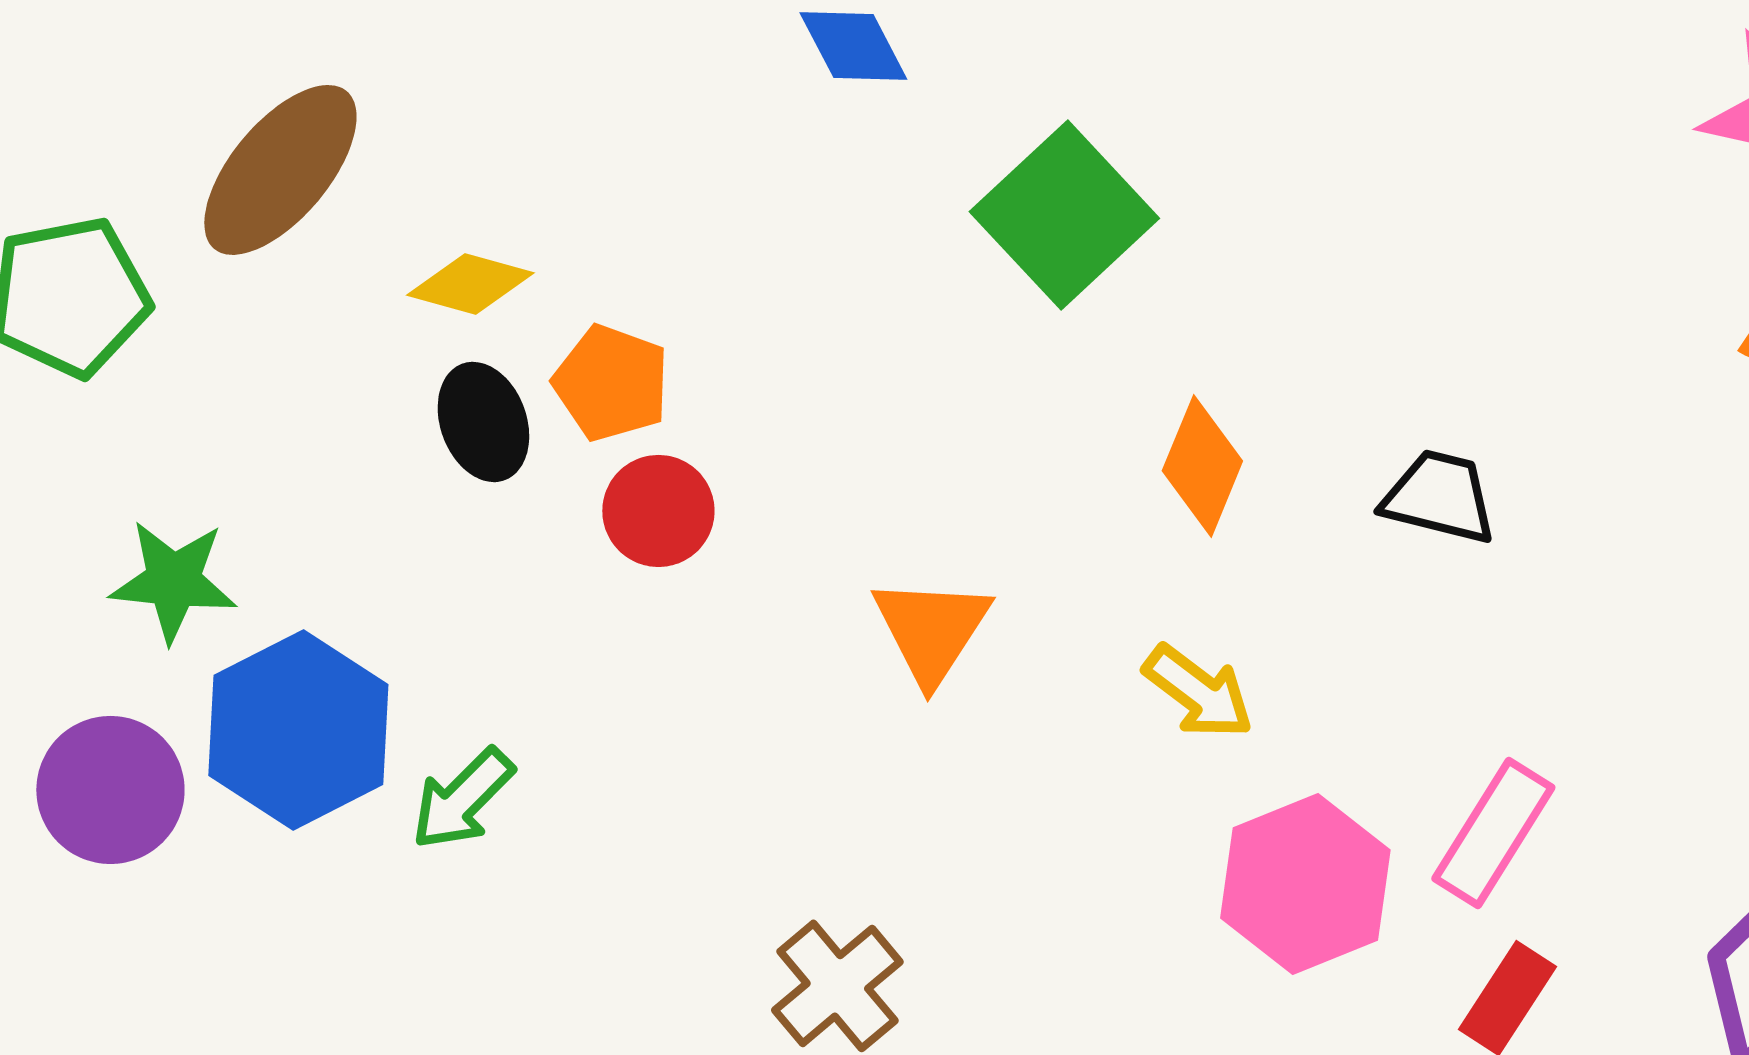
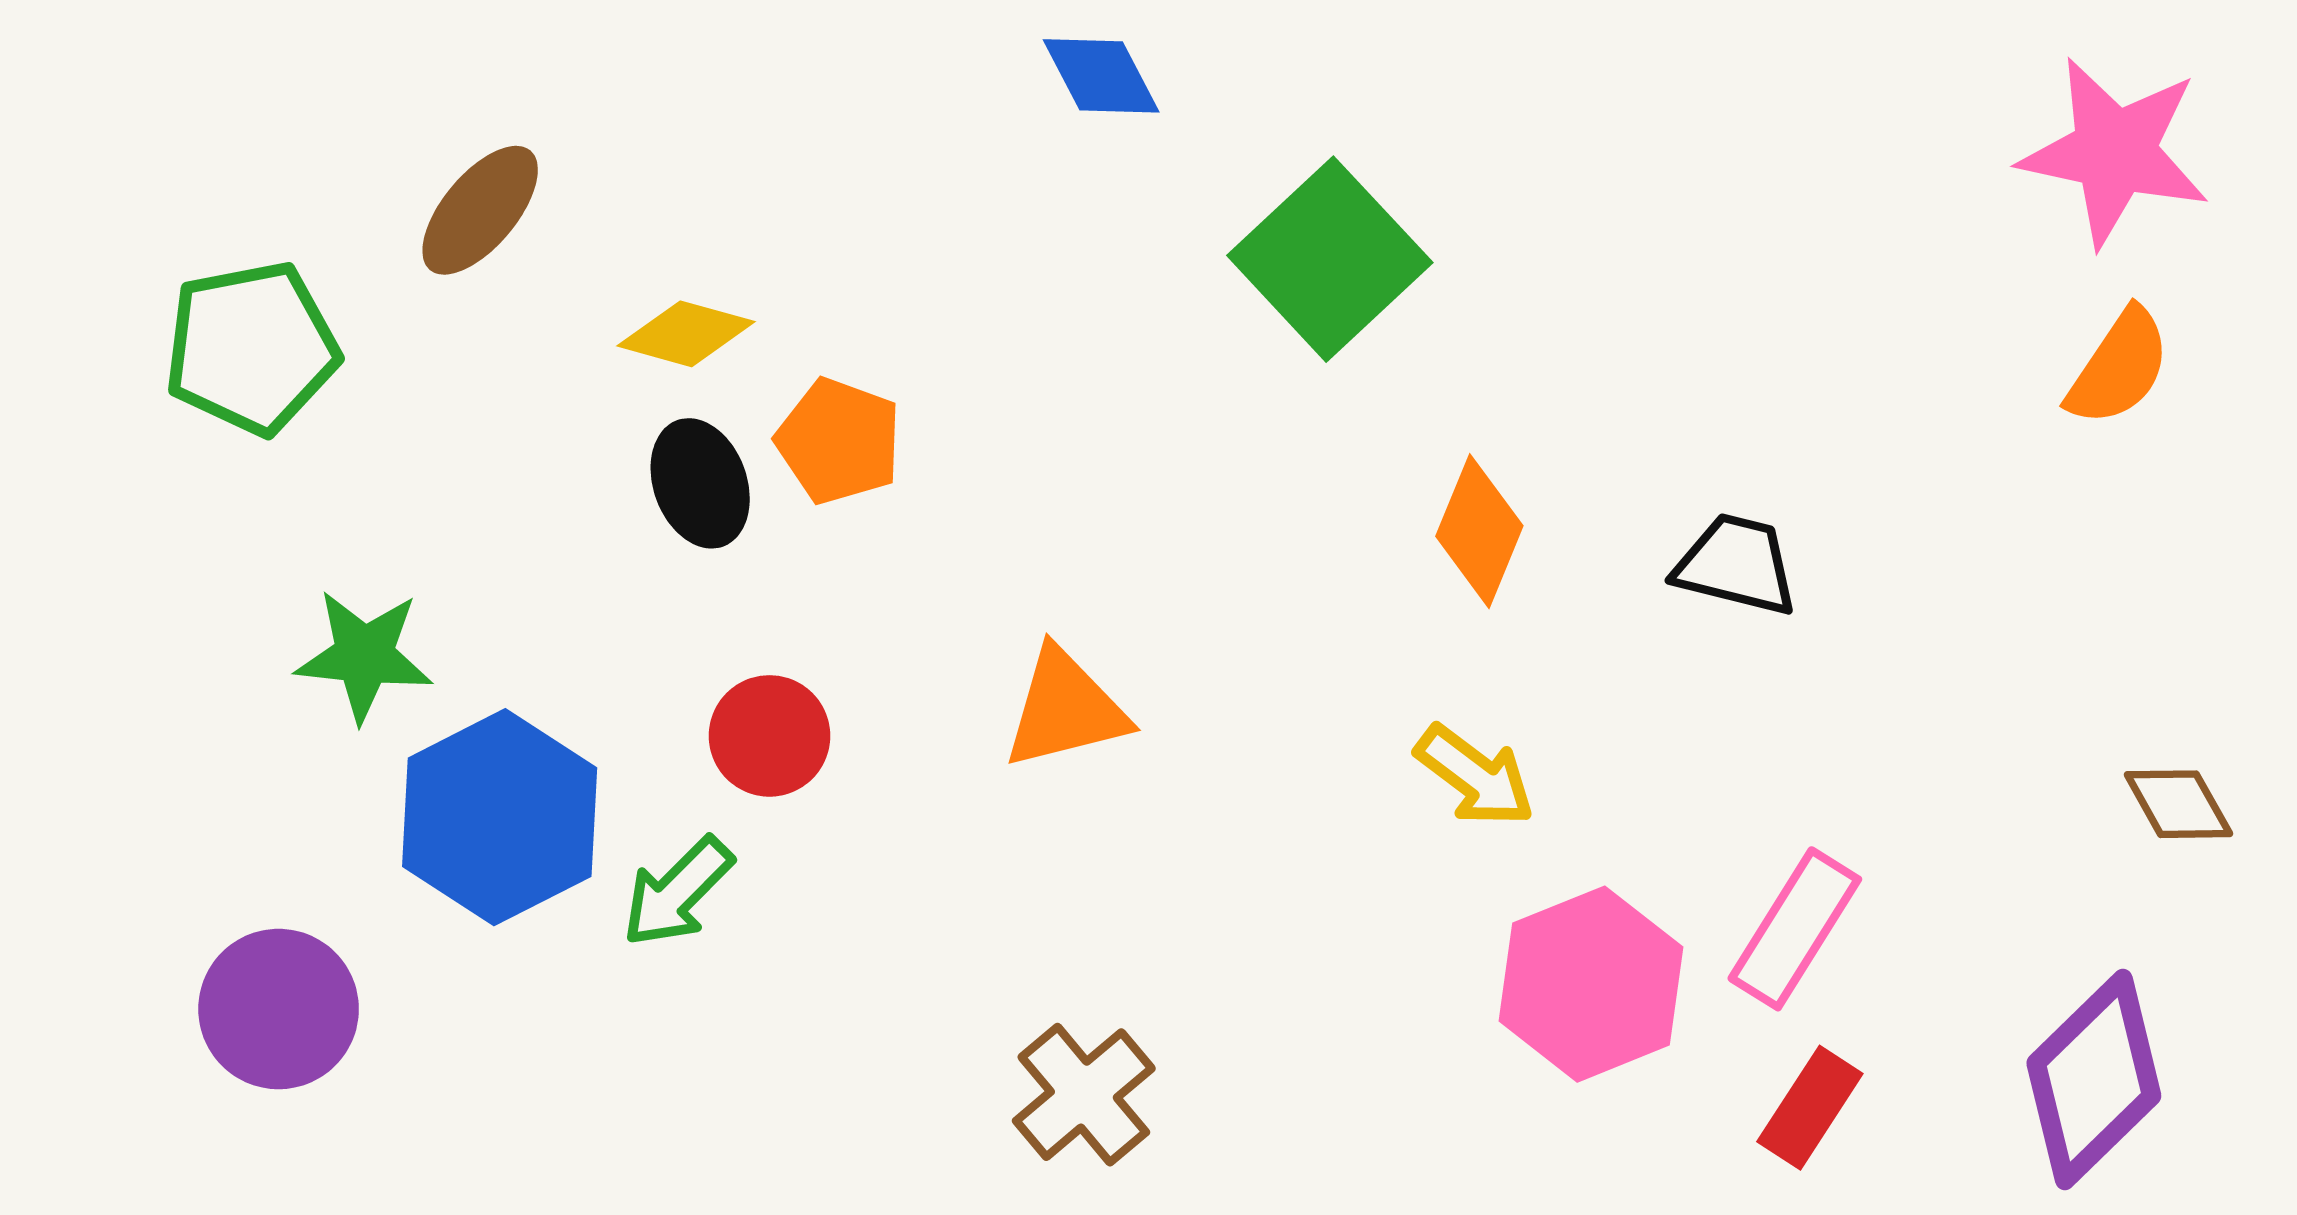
brown ellipse: (280, 170) -> (480, 210), size x0.7
red circle: (658, 511) -> (769, 736), moved
orange triangle: (931, 630) -> (1065, 709), moved, turned 43
purple circle: (110, 790) -> (279, 1009), moved

